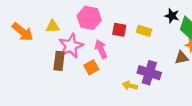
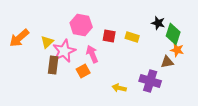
yellow triangle: (53, 27) -> (47, 42), moved, turned -40
orange arrow: (23, 32) -> (19, 38), turned 100
purple cross: (149, 73) -> (150, 81), moved

